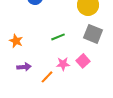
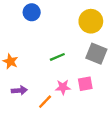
pink square: (83, 61) -> (85, 84), turned 32

